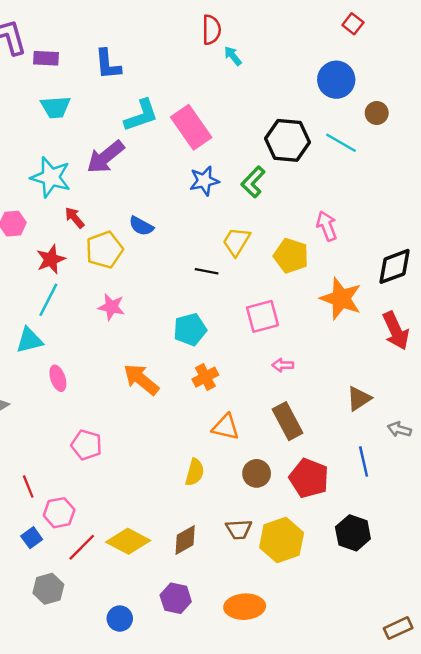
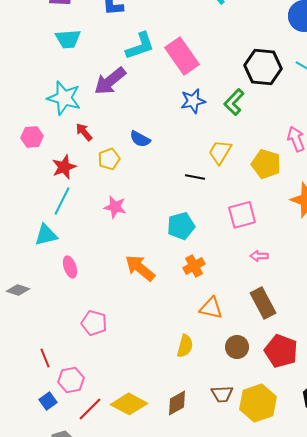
yellow pentagon: (104, 250) -> (109, 159), size x0.7

